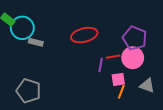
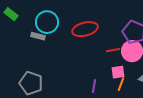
cyan circle: (22, 28) -> (47, 22), moved
purple line: (101, 65) -> (94, 86), moved

